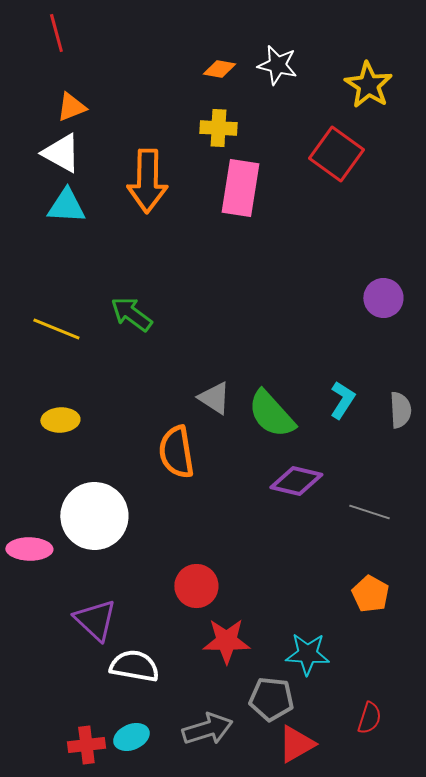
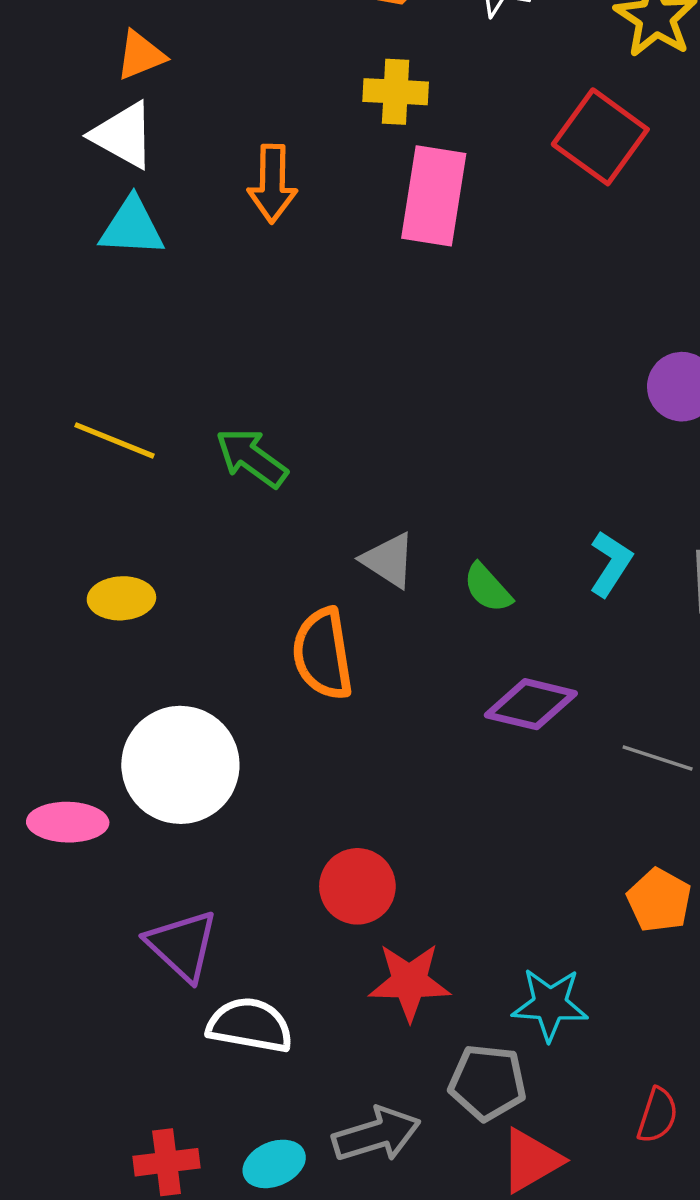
orange arrow: (147, 181) -> (272, 184), size x0.7
green arrow: (131, 314) -> (252, 458), moved
green semicircle: (271, 414) -> (488, 588), size x0.6
cyan ellipse: (131, 737) -> (274, 1164), moved

